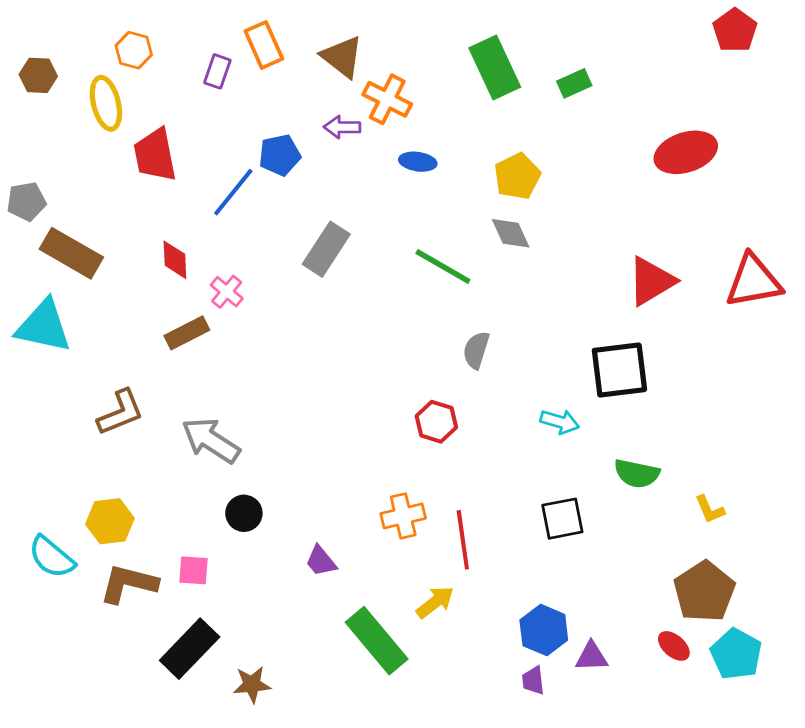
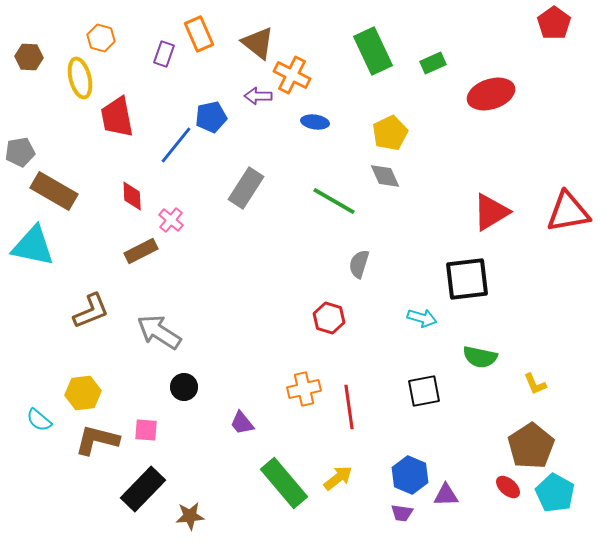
red ellipse: (686, 152) -> (491, 94), moved
cyan semicircle: (52, 557) -> (39, 420), size x0.7
yellow arrow: (435, 602) -> (338, 478), moved
purple trapezoid: (533, 680) -> (402, 513), turned -75

